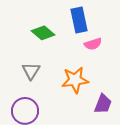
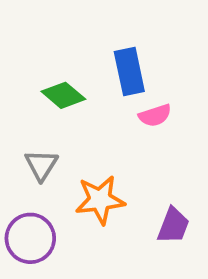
orange star: (75, 80) -> (100, 200), moved

